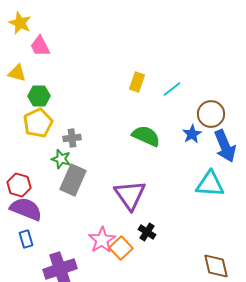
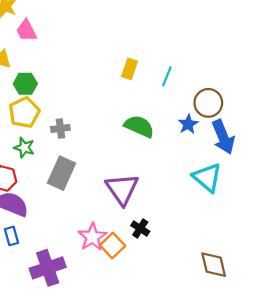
cyan line: (172, 89) -> (167, 76), turned -30
green star: (61, 159) -> (24, 148), moved
cyan triangle: (210, 184) -> (207, 177), turned 36

